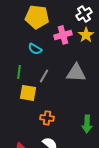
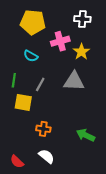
white cross: (84, 14) -> (82, 19), turned 35
yellow star: (86, 35) -> (81, 52), moved
green arrow: (87, 124) -> (86, 135), turned 114

